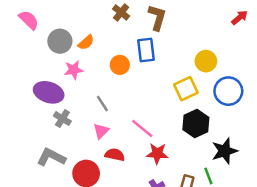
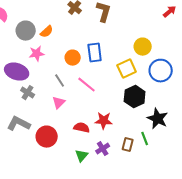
blue rectangle: (146, 50) -> (95, 53), moved
orange circle: (120, 65) -> (73, 58), moved
pink line: (142, 129) -> (87, 85), moved
black star: (225, 151) -> (158, 119), turned -30
red semicircle: (115, 155) -> (82, 128), moved

